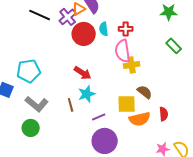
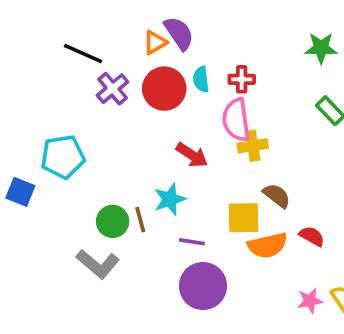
purple cross: (68, 17) -> (113, 89), moved
red arrow: (83, 73) -> (192, 155), moved
gray L-shape: (37, 104) -> (98, 264), moved
red semicircle: (164, 114) -> (312, 236), turned -56
purple line: (99, 117) -> (192, 242), turned 32
green circle: (31, 128) -> (113, 221), moved

